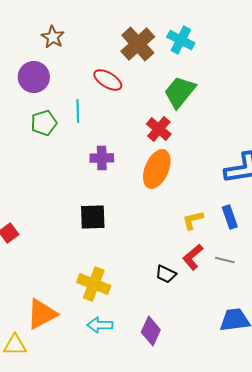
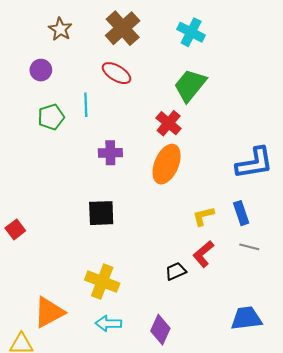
brown cross: (138, 44) -> (123, 28), moved
purple circle: (34, 77) -> (41, 70), size x0.7
gray line: (225, 260) -> (249, 247), moved
black trapezoid: (166, 274) -> (176, 271), turned 130

